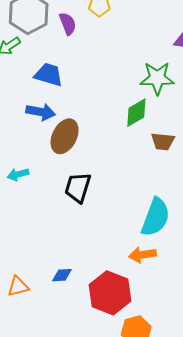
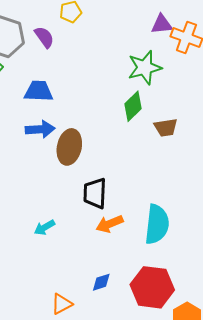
cyan arrow: (18, 174) -> (45, 227), moved
cyan semicircle: (156, 217) -> (157, 224), moved
orange arrow: (142, 255) -> (110, 224), moved

